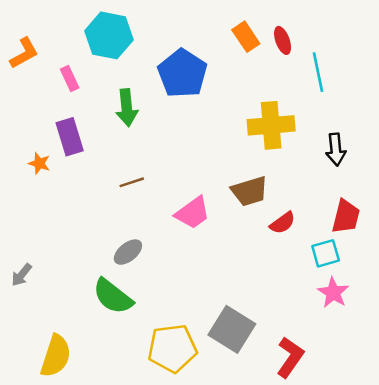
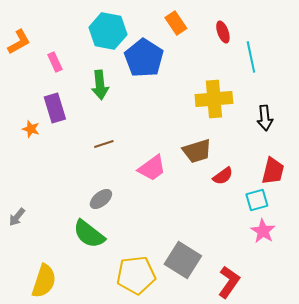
cyan hexagon: (109, 35) -> (108, 31), moved
orange rectangle: (246, 37) -> (176, 23), moved

